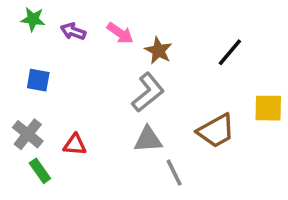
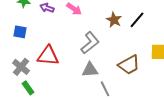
brown star: (158, 51) -> (114, 20), moved
blue square: (38, 80) -> (20, 32), moved
red triangle: (75, 145) -> (48, 56), moved, size x1.6

